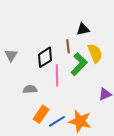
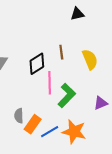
black triangle: (83, 29) -> (77, 14), moved
green L-shape: (79, 64) -> (67, 96), moved
gray semicircle: (30, 89) -> (19, 116), moved, turned -88

